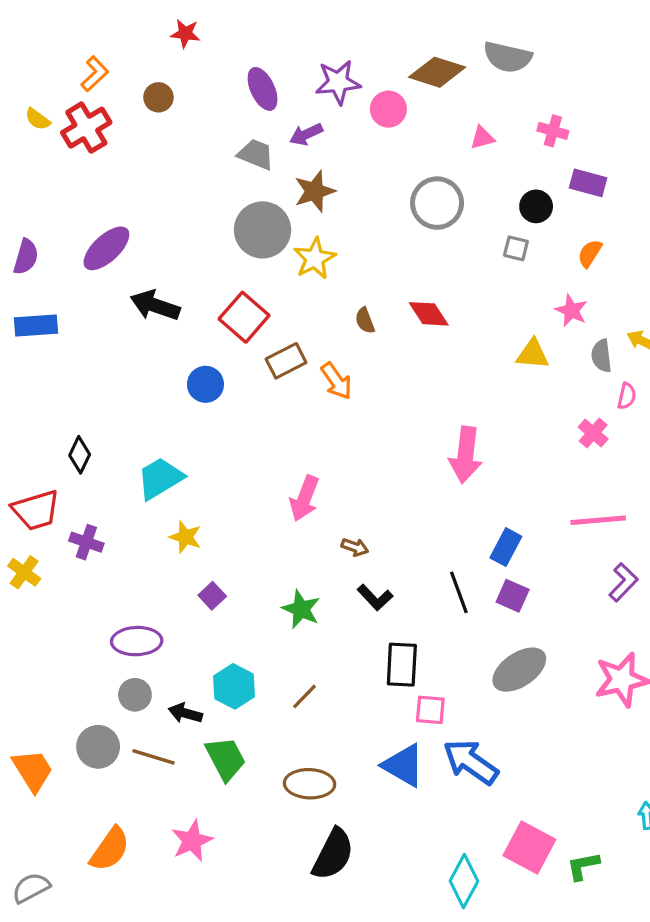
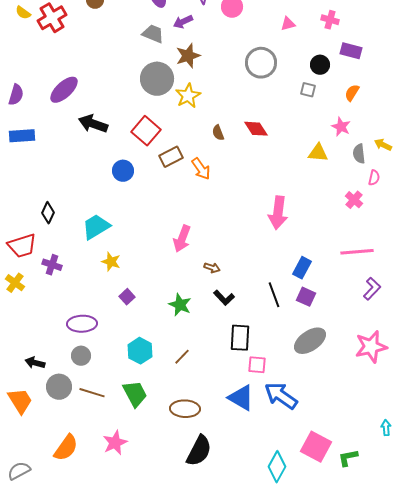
black arrow: (185, 713) -> (35, 363), moved

